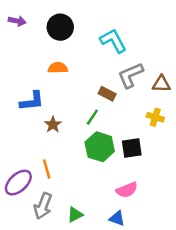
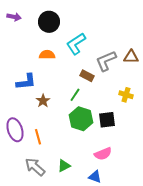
cyan L-shape: (113, 41) -> (76, 44), moved, turned -95
brown triangle: (161, 84) -> (131, 57), moved
purple ellipse: (18, 183) -> (15, 130), moved, turned -65
gray arrow: (43, 206) -> (35, 167), turned 110
green triangle: (75, 215) -> (64, 166), moved

